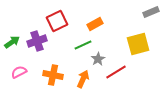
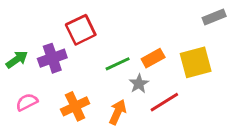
orange rectangle: (95, 24) -> (153, 58), moved
orange cross: (53, 75) -> (75, 106), turned -36

